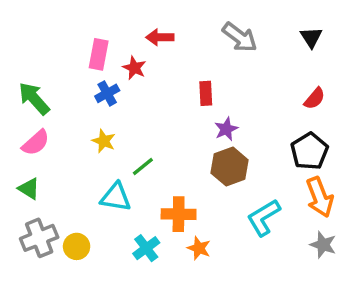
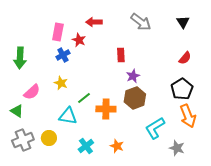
green arrow: (34, 98) -> (20, 58), turned -135
pink semicircle: (36, 143) -> (32, 92), moved
orange cross: (179, 214) -> (106, 109), moved
gray star: (323, 245) -> (177, 148), moved
yellow circle: (77, 246) -> (49, 138), moved

